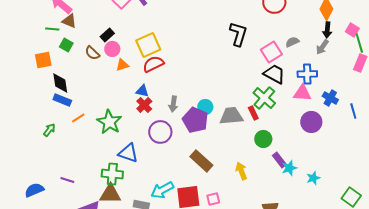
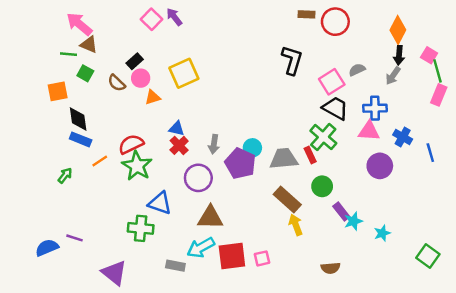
red semicircle: (153, 64) -> (131, 144), moved
brown rectangle: (201, 161) -> (287, 200), moved
purple line: (67, 180) -> (75, 238), moved
brown triangle: (110, 194) -> (210, 218), moved

